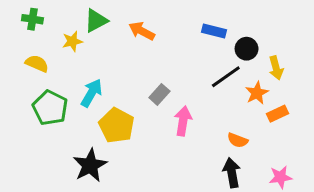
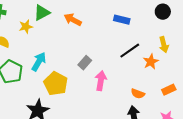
black circle: (247, 49) -> (163, 12), moved
orange rectangle: (278, 114) -> (169, 90), moved

